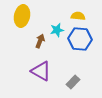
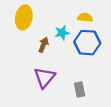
purple triangle: (41, 71) -> (45, 78), turned 40
gray rectangle: (73, 82) -> (80, 90), turned -56

